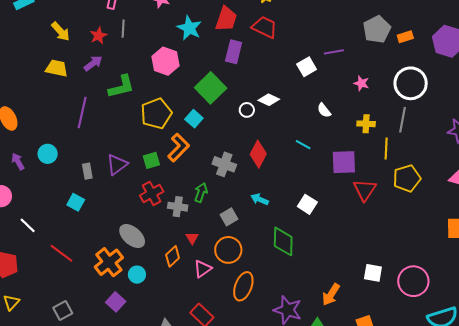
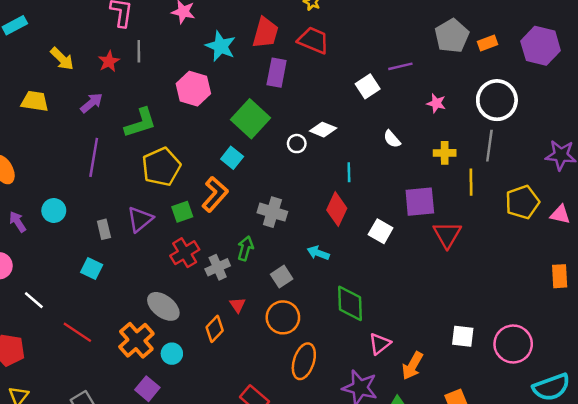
purple arrow: (93, 63) -> (92, 103), moved
yellow trapezoid: (57, 68) -> (35, 101), moved
yellow pentagon: (156, 114) -> (161, 167), moved
cyan line: (303, 145) -> (349, 172), moved, turned 63
red diamond: (258, 154) -> (337, 209), moved
yellow pentagon: (407, 178) -> (522, 202), moved
white square: (307, 204) -> (381, 231), moved
gray cross: (178, 207) -> (218, 267), turned -30
pink triangle: (203, 269) -> (380, 344), moved

